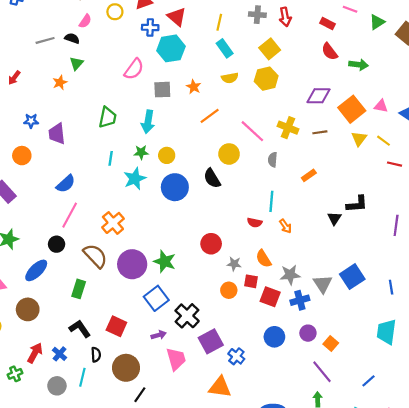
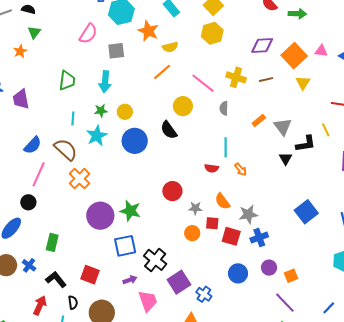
yellow semicircle: (230, 78) -> (170, 47), moved
orange star: (194, 87) -> (148, 31), moved, size x1.5
yellow line: (384, 141) -> (326, 130), moved, turned 32
brown semicircle: (95, 256) -> (66, 149), moved
gray triangle: (323, 284) -> (283, 127), moved
blue square: (156, 298) -> (125, 246), turned 30
orange square: (331, 343) -> (291, 276), turned 32
red arrow: (35, 353) -> (40, 305), moved
blue cross: (60, 354) -> (29, 265), moved

